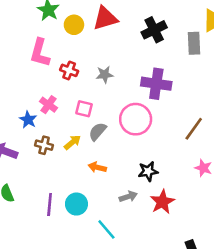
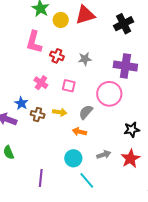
blue star: (28, 120) -> (21, 103), moved
gray semicircle: (98, 132) -> (86, 112), moved
yellow arrow: (72, 142) -> (60, 112), turned 48
black star: (148, 171) -> (132, 130), moved
purple line: (50, 204) -> (41, 178), moved
cyan circle: (76, 204) -> (73, 158), moved

